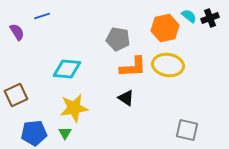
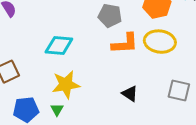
black triangle: (126, 98) -> (130, 94), moved
gray square: (187, 130) -> (179, 91), moved

